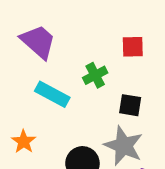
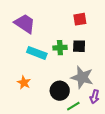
green cross: (95, 75) -> (60, 48), moved, turned 32
black square: (130, 105) -> (79, 46), moved

